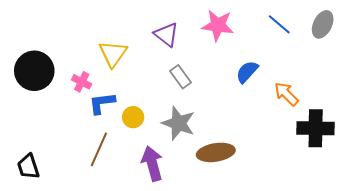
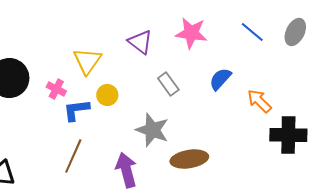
gray rectangle: (180, 77) -> (168, 84), moved
yellow circle: (133, 117) -> (107, 95), moved

